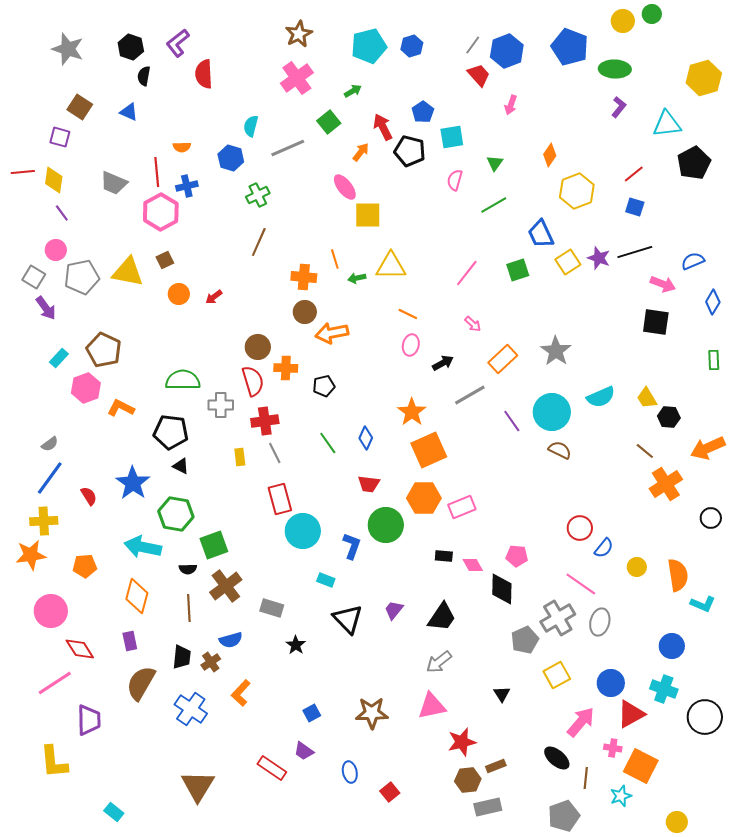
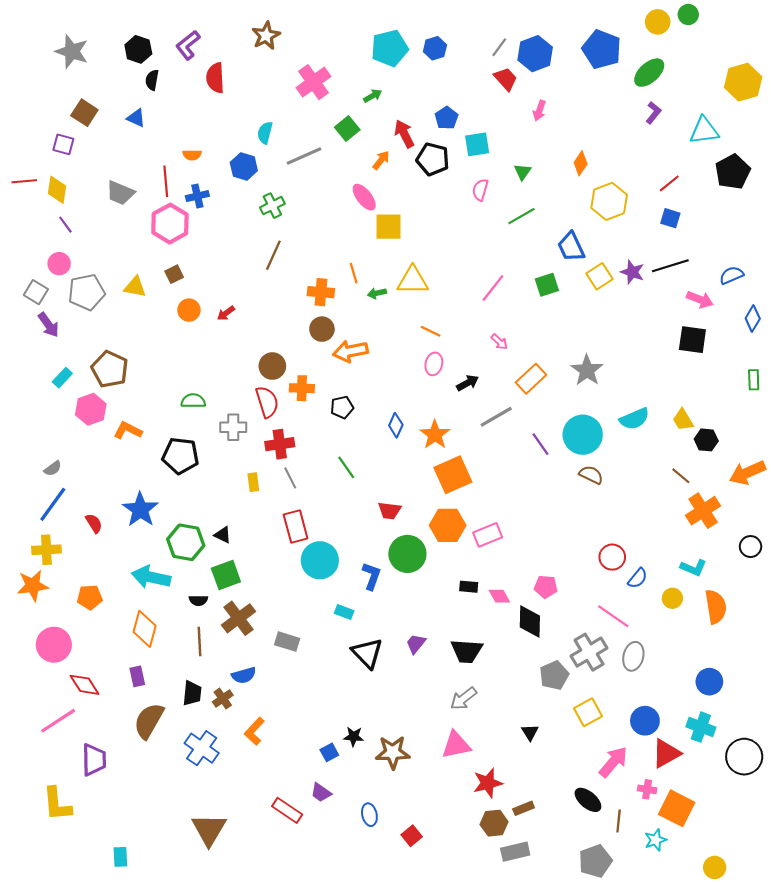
brown star: (299, 34) -> (266, 36), moved
green ellipse: (615, 69) -> (649, 73), turned -44
yellow triangle: (128, 272) -> (135, 287), size x0.7
green semicircle: (183, 380) -> (193, 401), size x0.7
blue diamond: (366, 438) -> (396, 425), moved
black triangle: (181, 466) -> (223, 535), moved
cyan L-shape: (703, 604) -> (694, 568), moved
black trapezoid: (442, 617) -> (467, 651), turned 60
black star: (296, 645) -> (354, 737), moved, turned -30
cyan rectangle: (114, 812) -> (120, 857), turned 48

